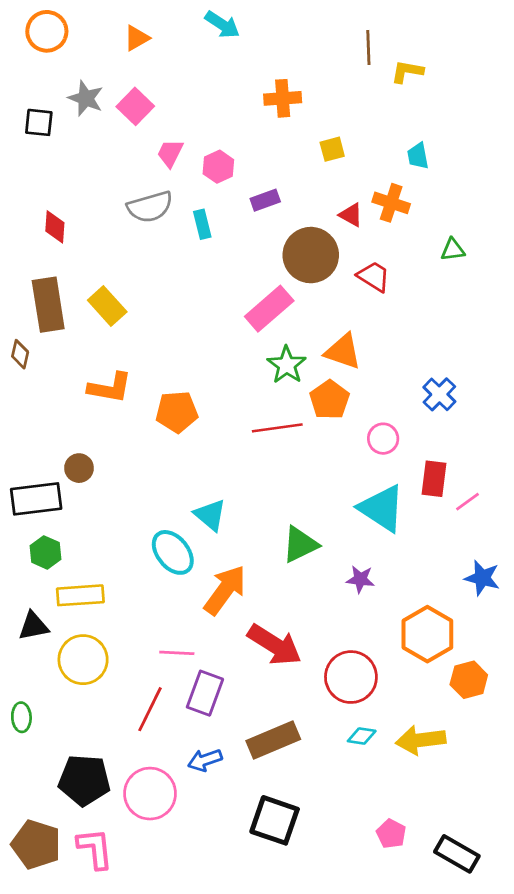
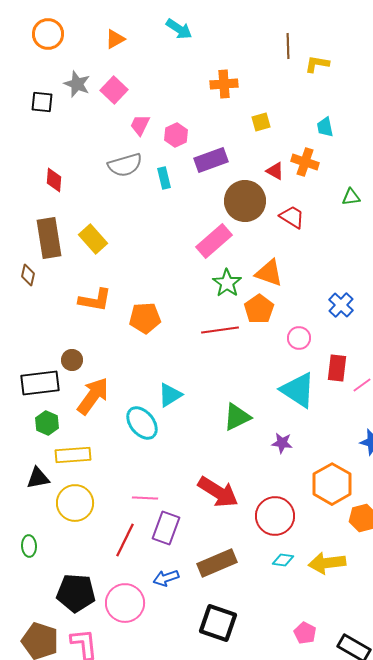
purple rectangle: (265, 200) -> (211, 160), size x1.5
cyan triangle: (210, 515) -> (170, 395), turned 48
orange arrow: (225, 590) -> (93, 396), moved

